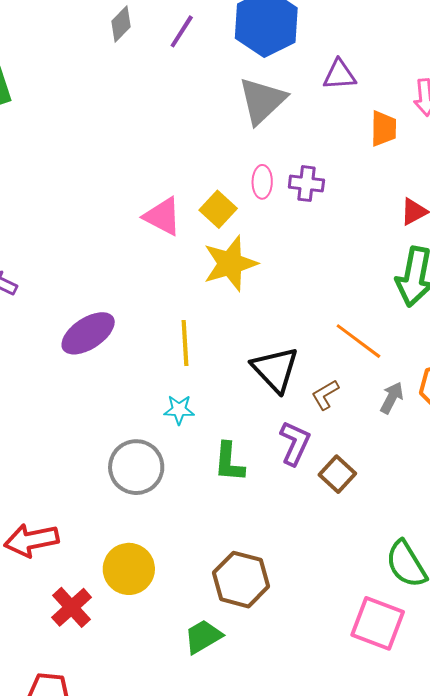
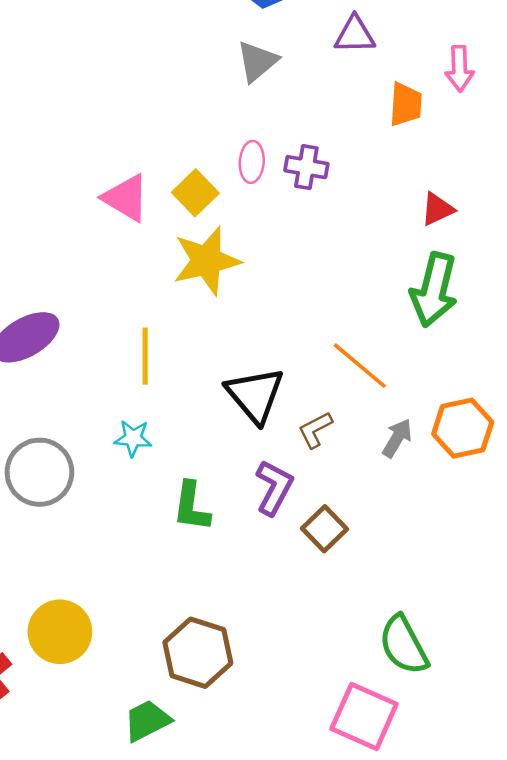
gray triangle: (262, 101) -> (257, 61), size x0.7
gray circle: (136, 467) -> (39, 472), moved

